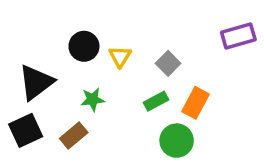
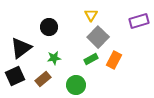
yellow triangle: (120, 57) -> (91, 15), moved
gray square: (168, 63) -> (98, 37), size x1.5
green circle: (177, 141) -> (76, 85), moved

